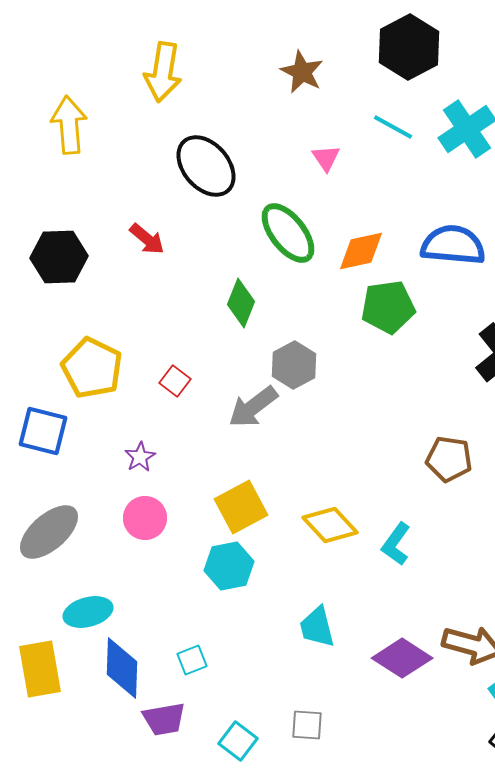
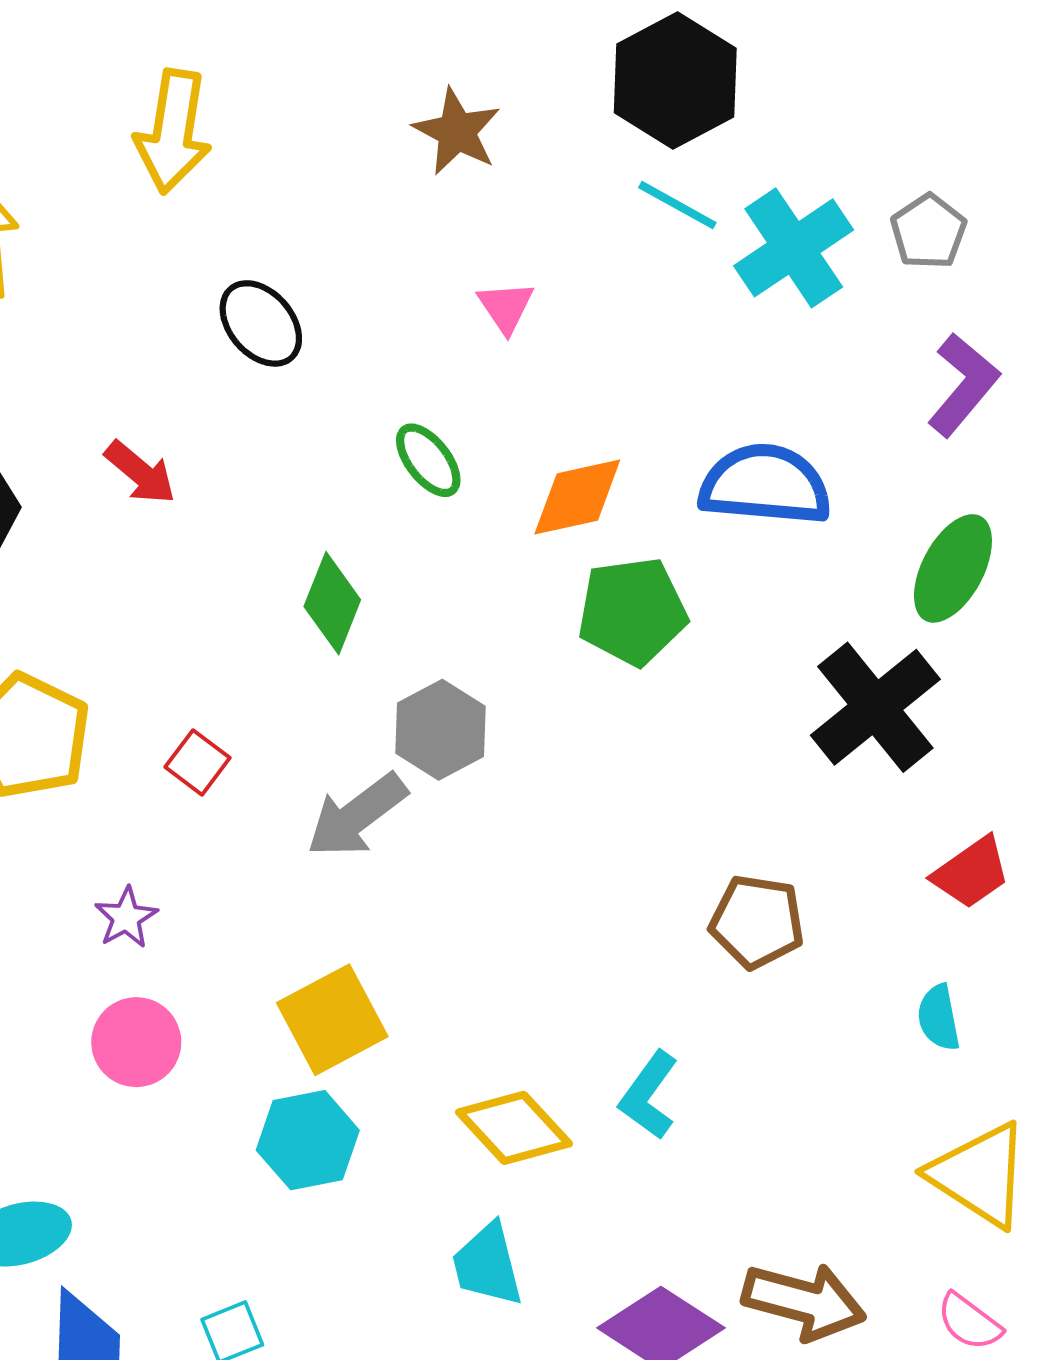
cyan line: (393, 127) -> (677, 205), moved
black ellipse: (206, 166) -> (261, 323), size x0.7
green ellipse: (288, 233) -> (428, 460), size x0.6
yellow diamond: (330, 525) -> (514, 1128), moved

